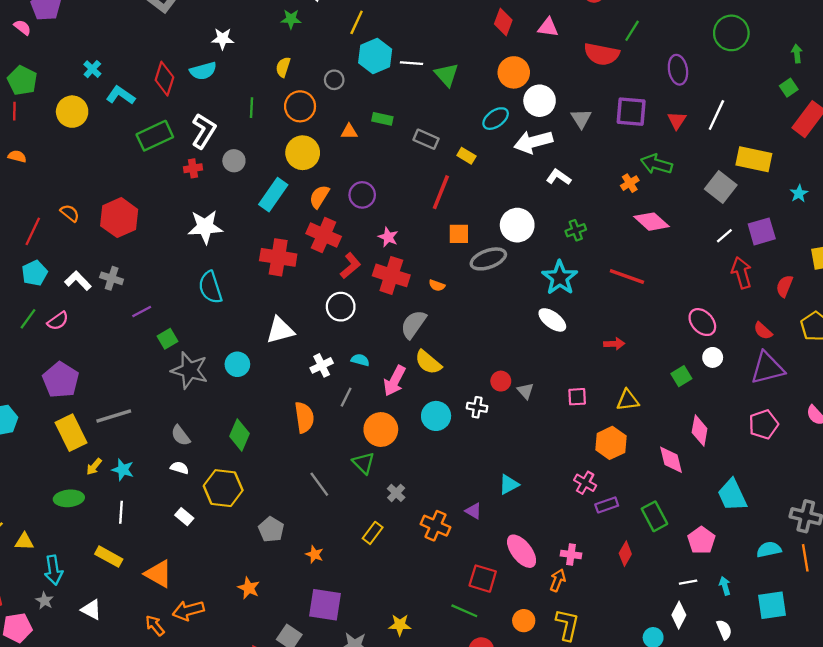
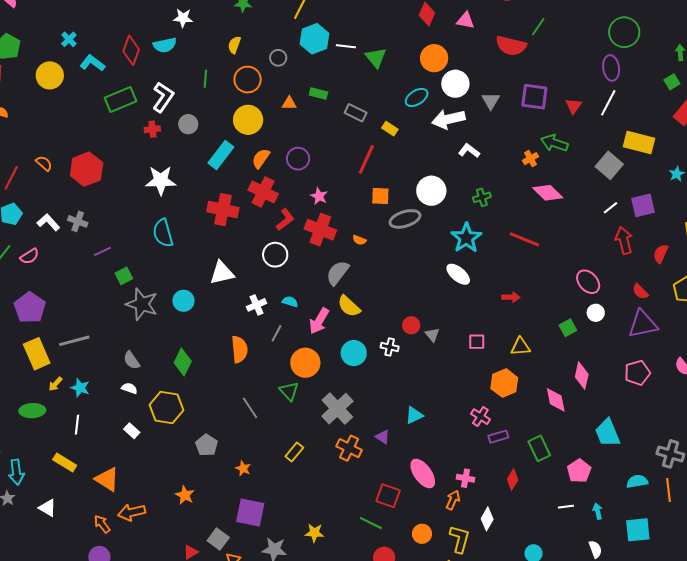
purple ellipse: (678, 70) -> (611, 68), moved
gray cross: (396, 493) -> (337, 409), moved, size x2.0
white diamond: (679, 615) -> (487, 519), moved

